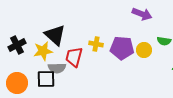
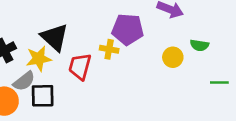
purple pentagon: (122, 48) -> (128, 29), moved
gray semicircle: (57, 68) -> (24, 81), moved, turned -36

